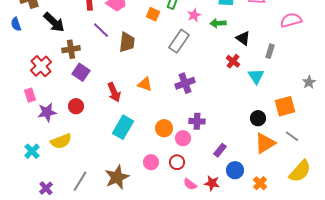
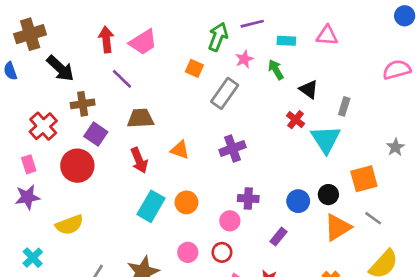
orange square: (153, 14) -> (194, 68), moved
pink semicircle: (291, 20) -> (397, 70), moved
green arrow: (218, 23) -> (276, 70), turned 63
brown trapezoid: (127, 42) -> (140, 118), moved, turned -100
cyan triangle: (256, 76) -> (326, 139), size x1.4
red circle: (76, 106) -> (77, 166), moved, size x1.6
purple star: (47, 112) -> (27, 197), moved
orange circle: (164, 128) -> (186, 202), moved
cyan cross: (32, 151) -> (33, 258), moved
blue circle: (235, 170) -> (298, 201), moved

